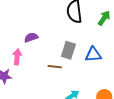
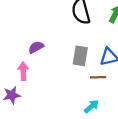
brown line: (55, 67) -> (98, 77), moved

